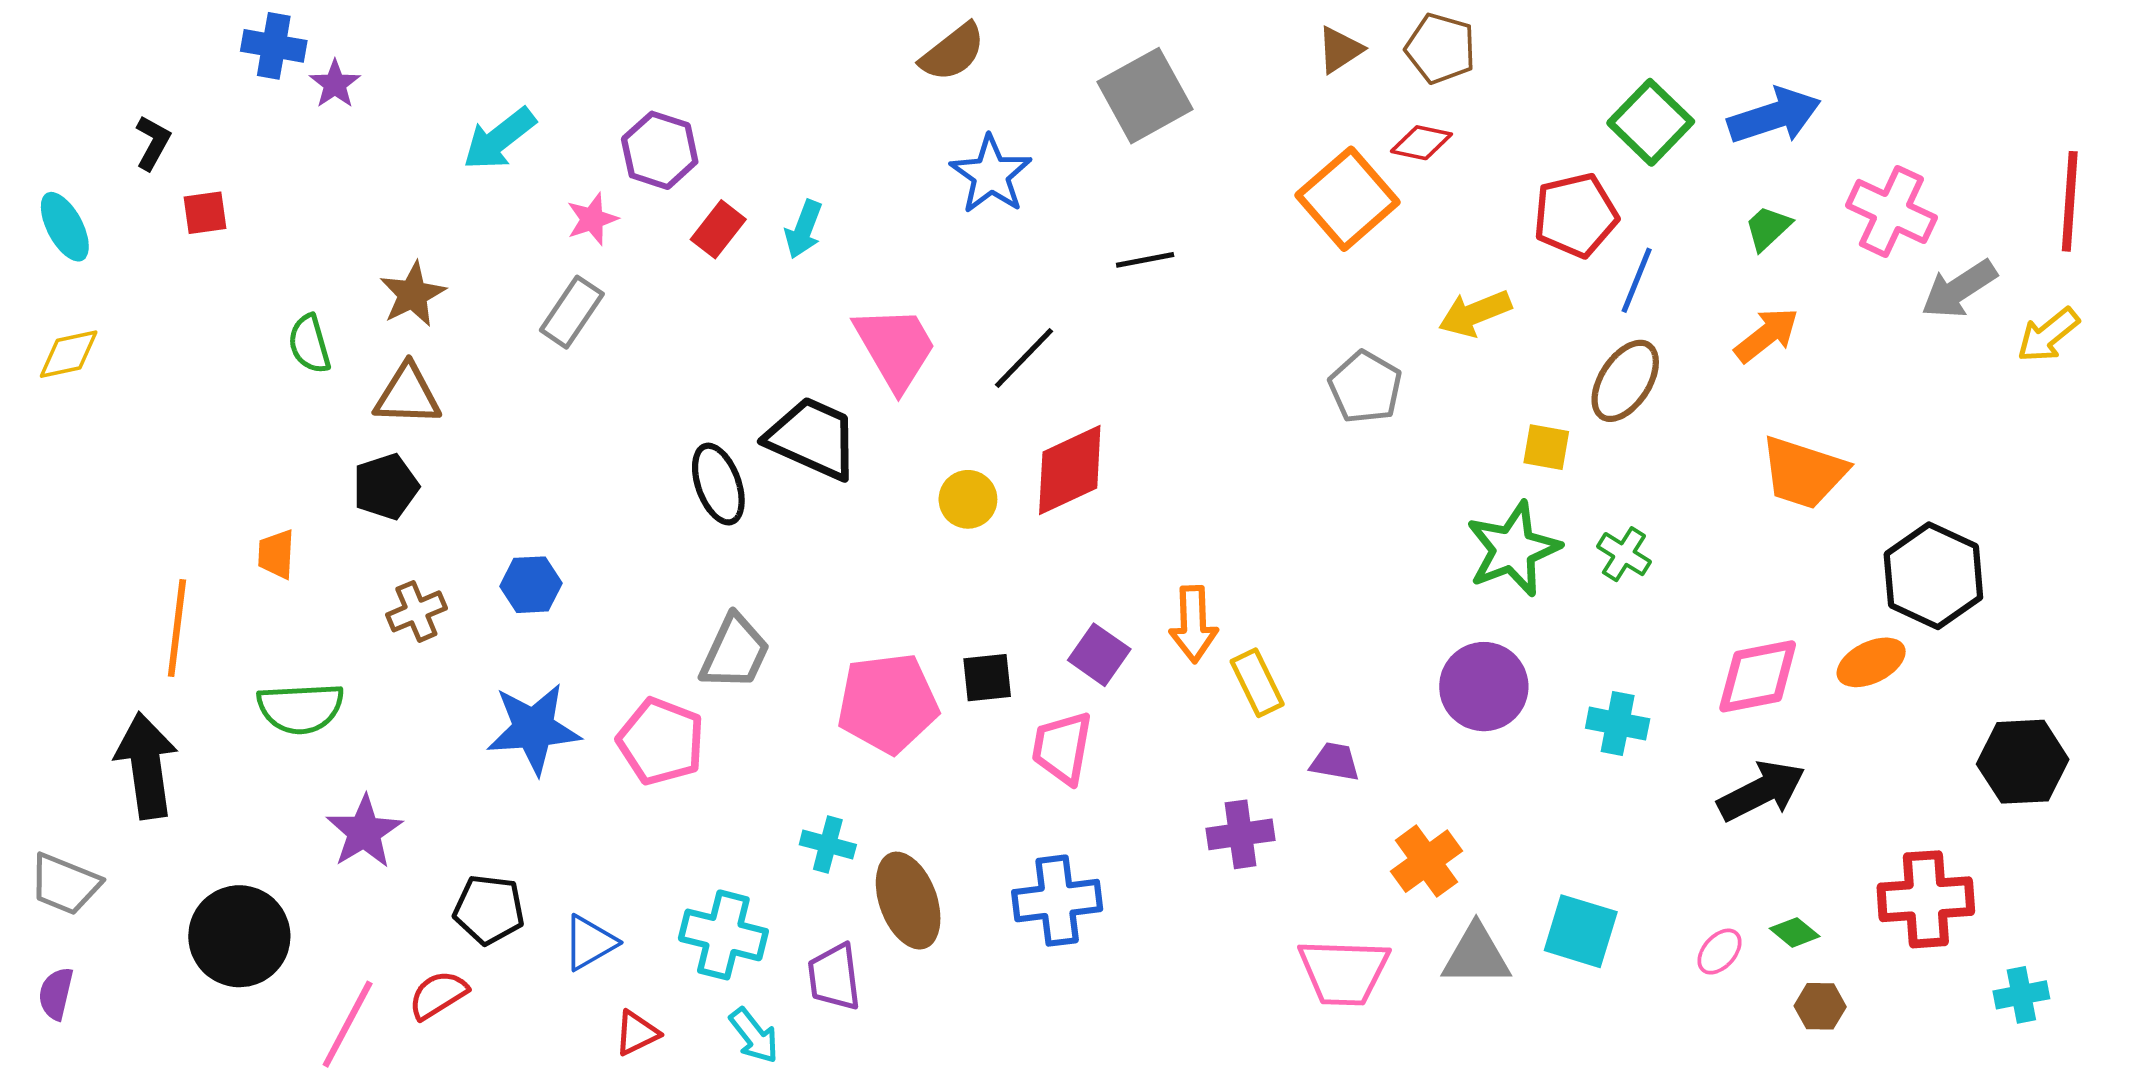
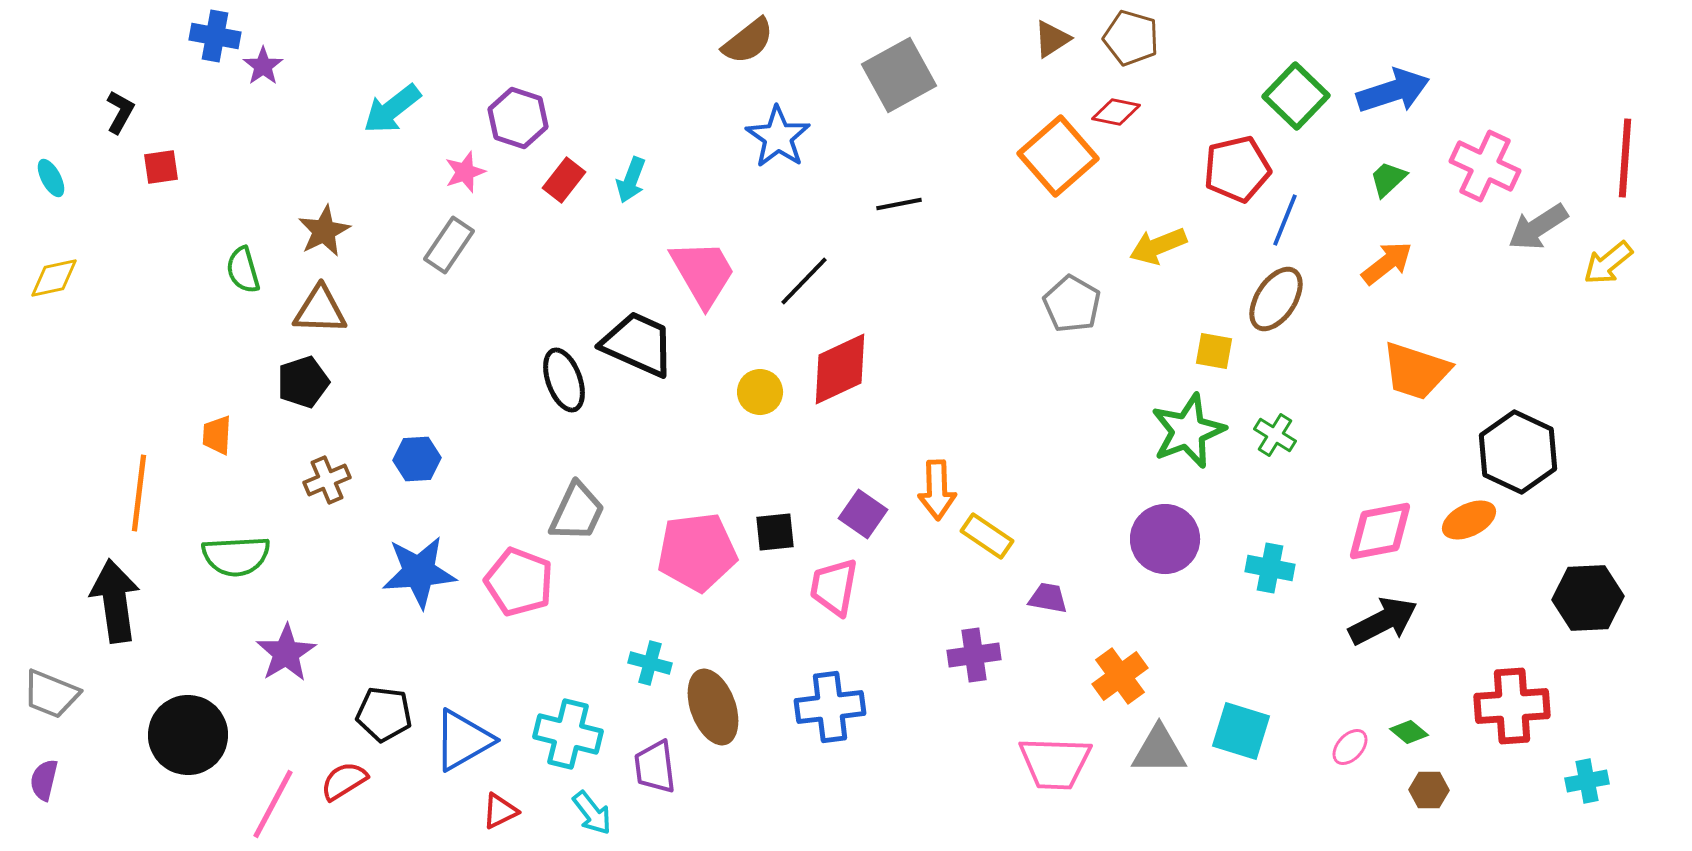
cyan ellipse: (65, 227) -> (51, 178), size x0.7
yellow rectangle: (1257, 683) -> (987, 536), turned -30
blue triangle: (590, 943) -> (463, 740), size x1.4

